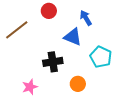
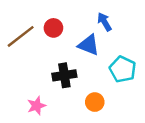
red circle: (49, 11) -> (53, 28), moved

